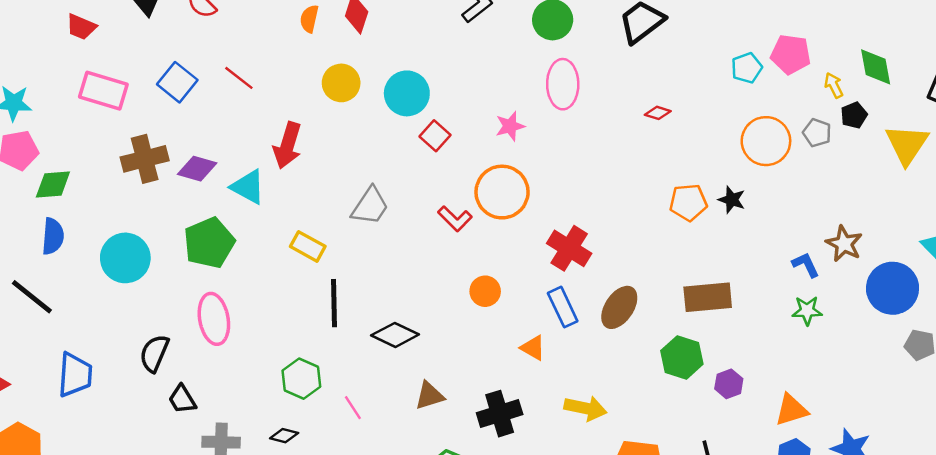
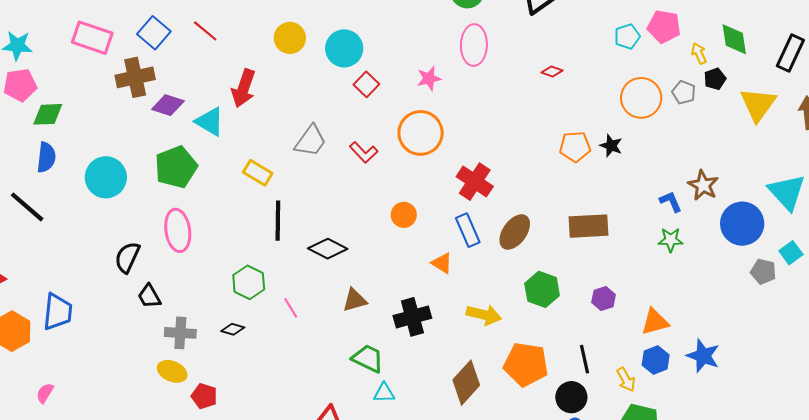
brown cross: (145, 159) -> (135, 77), moved
red L-shape: (455, 219) -> (364, 152), moved
green hexagon: (682, 357) -> (542, 289), moved
blue trapezoid: (75, 375) -> (58, 312), moved

